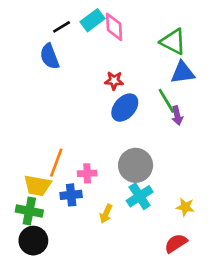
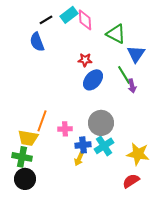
green triangle: (173, 42) -> (116, 34), moved
blue triangle: (183, 73) -> (136, 54), turned -48
blue cross: (71, 195) -> (83, 145), moved
yellow star: (185, 207) -> (138, 154), size x1.6

